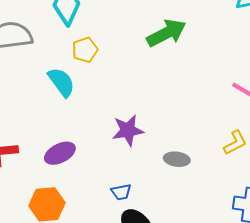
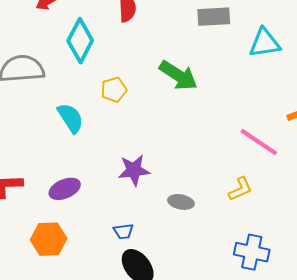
green arrow: (166, 33) -> (178, 75), turned 57
yellow pentagon: (85, 50) -> (114, 90), moved

